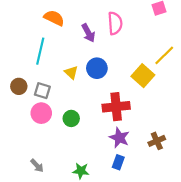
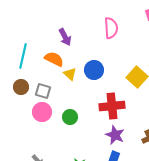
orange semicircle: (54, 18) -> (54, 59), moved
purple arrow: (88, 33) -> (65, 37), moved
cyan line: (40, 51) -> (23, 56), moved

